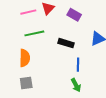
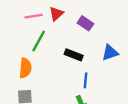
green line: (34, 33) -> (39, 41), turned -54

